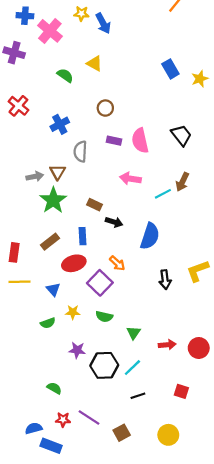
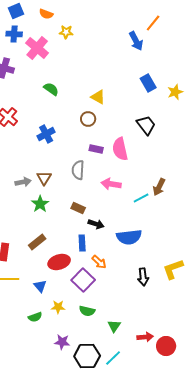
blue arrow: (103, 23) -> (136, 41), moved
yellow triangle: (94, 64) -> (98, 97), moved
black trapezoid: (181, 135) -> (146, 125), moved
gray semicircle: (80, 151) -> (78, 170), moved
green star: (53, 200) -> (40, 204), size x0.7
blue rectangle: (83, 236) -> (82, 243), moved
blue semicircle: (150, 236) -> (129, 237), turned 65
red circle: (199, 348) -> (166, 346), moved

